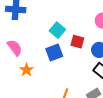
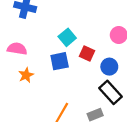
pink semicircle: (15, 48) -> (17, 49), turned -54

